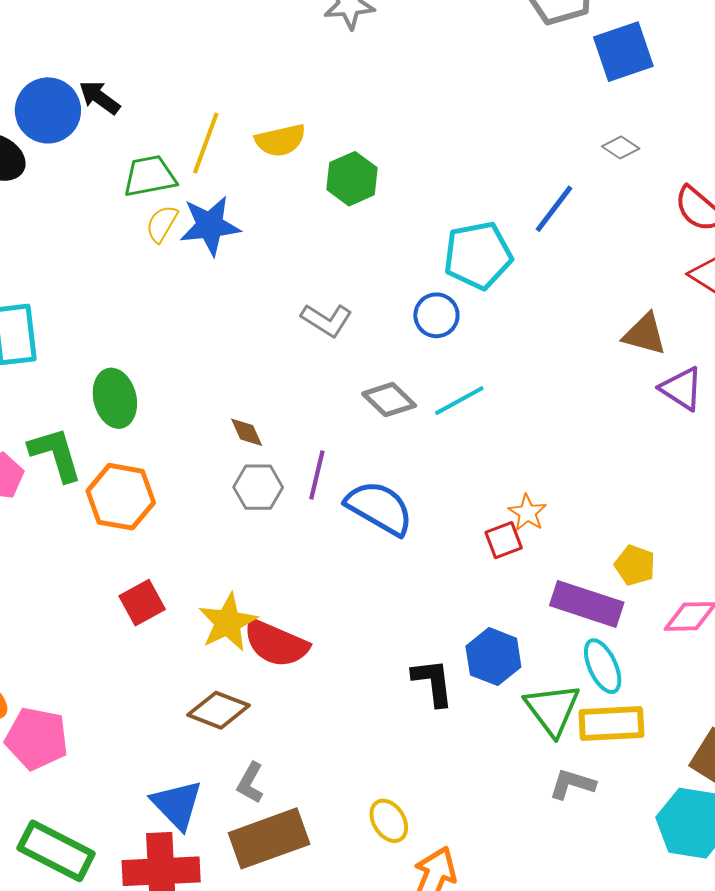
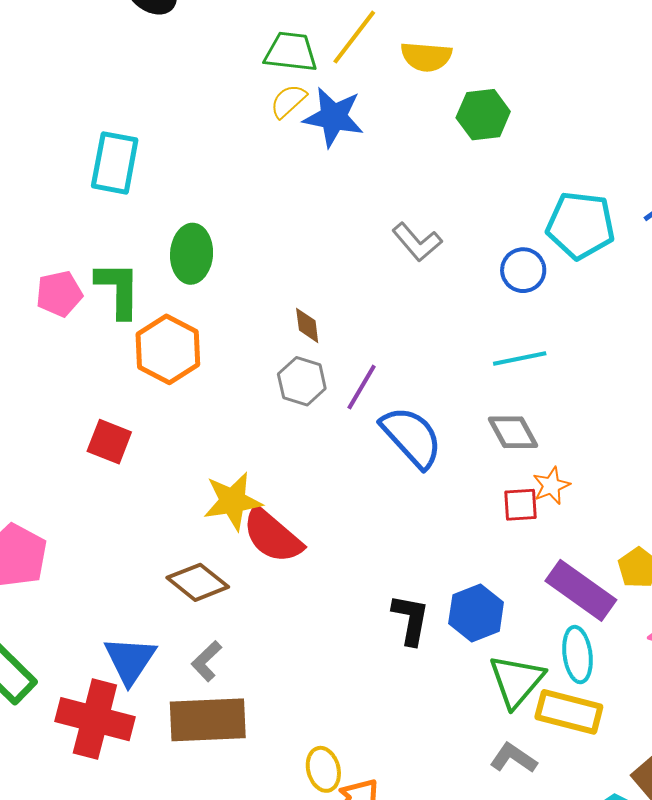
gray diamond: (389, 400) -> (513, 432), moved
red square: (142, 603) -> (109, 442), moved, turned 33
yellow ellipse: (389, 821) -> (323, 769), moved

